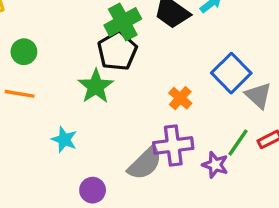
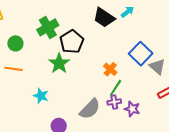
green cross: (123, 22) -> (48, 27), moved
green line: (238, 142) -> (116, 88), moved
purple cross: (173, 146) -> (114, 102), moved, size x0.6

